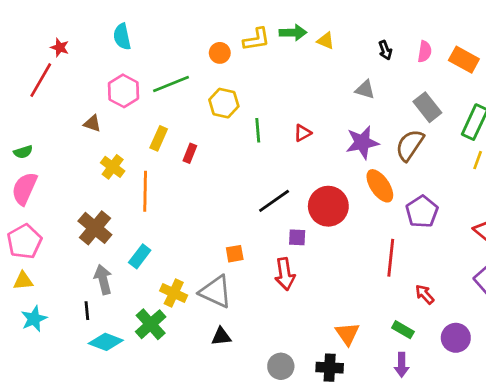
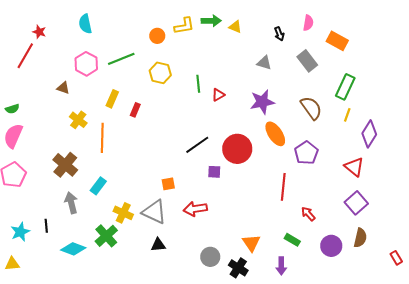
pink semicircle: (425, 52) -> (308, 23), moved
gray rectangle: (427, 107) -> (307, 61), moved
green line: (258, 130) -> (198, 84), moved
brown semicircle: (410, 145) -> (311, 108), moved, turned 110
red arrow: (285, 274) -> (195, 209), moved, turned 90
yellow triangle: (23, 281) -> (12, 264), moved
black line: (87, 311) -> (46, 226), moved
purple arrow: (402, 365) -> (281, 266), moved
gray circle: (281, 366) -> (210, 257), moved
black cross: (330, 368) -> (238, 268), turned 30

